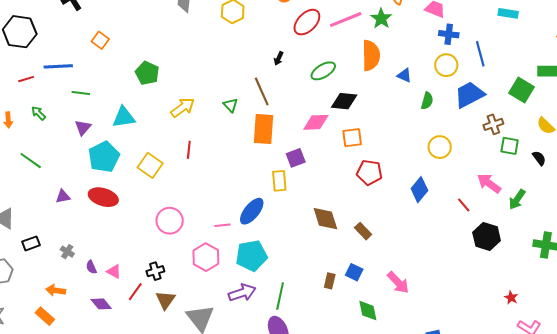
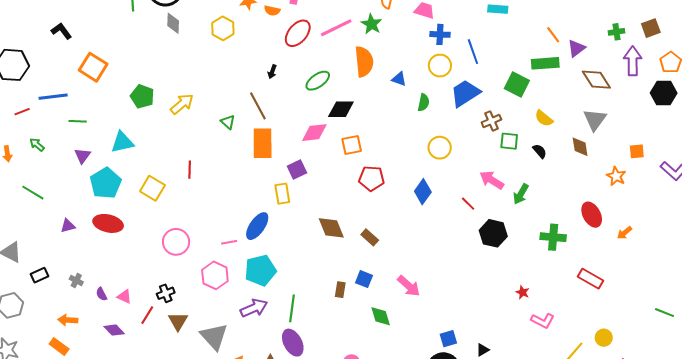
orange square: (100, 40) -> (93, 67), size x1.6
yellow arrow: (183, 107) -> (182, 104), moved

